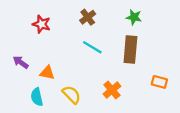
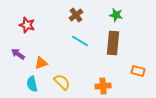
red star: (41, 24) -> (27, 25), moved
orange triangle: (47, 73) -> (41, 63), turned -32
orange cross: (112, 90) -> (103, 86), moved, turned 35

